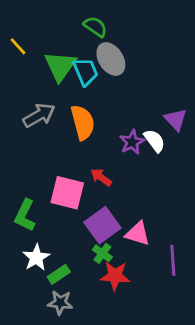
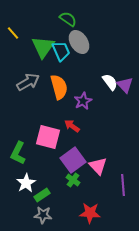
white semicircle: (155, 141) -> (110, 82), moved
purple star: (132, 142) -> (83, 101), moved
pink triangle: (138, 234) -> (98, 166), turned 30
red star: (115, 276) -> (90, 213), moved

